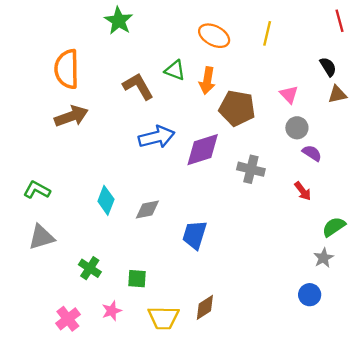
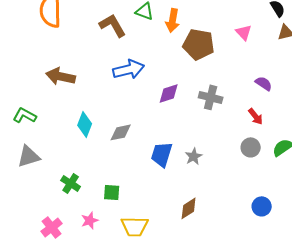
brown arrow: (71, 116) -> (61, 76), moved, turned -148
gray circle: (297, 128) -> (251, 147), moved
purple diamond: (203, 150) -> (169, 93), moved, size x0.7
gray star: (323, 258) -> (194, 156), moved
brown diamond: (205, 307) -> (189, 208), moved

